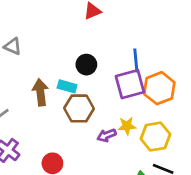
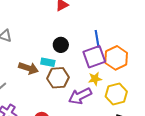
brown arrow: (40, 92) -> (28, 68), turned 120
yellow star: (127, 126) -> (95, 79), moved
purple arrow: (107, 135) -> (80, 96), size x1.6

